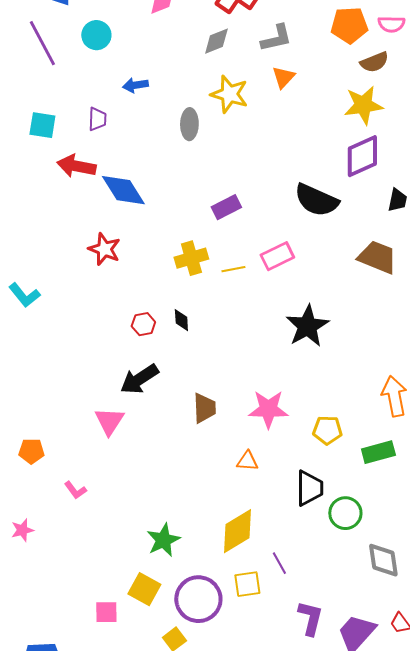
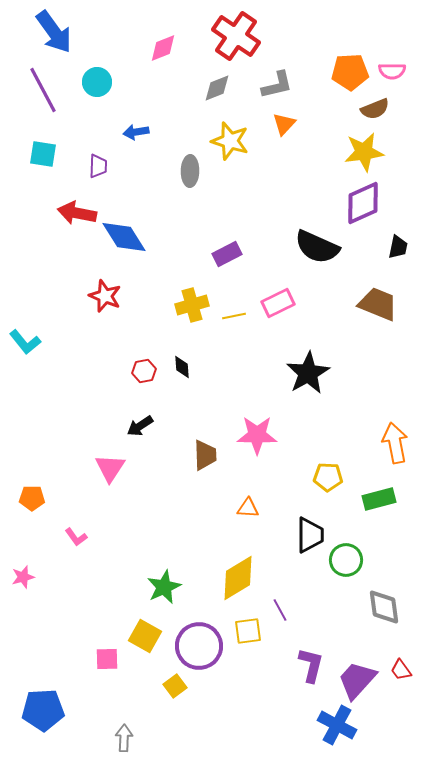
cyan square: (42, 125) -> (43, 154), moved
black arrow: (139, 379) -> (140, 426), size x0.7
pink star: (268, 409) -> (257, 435), moved

